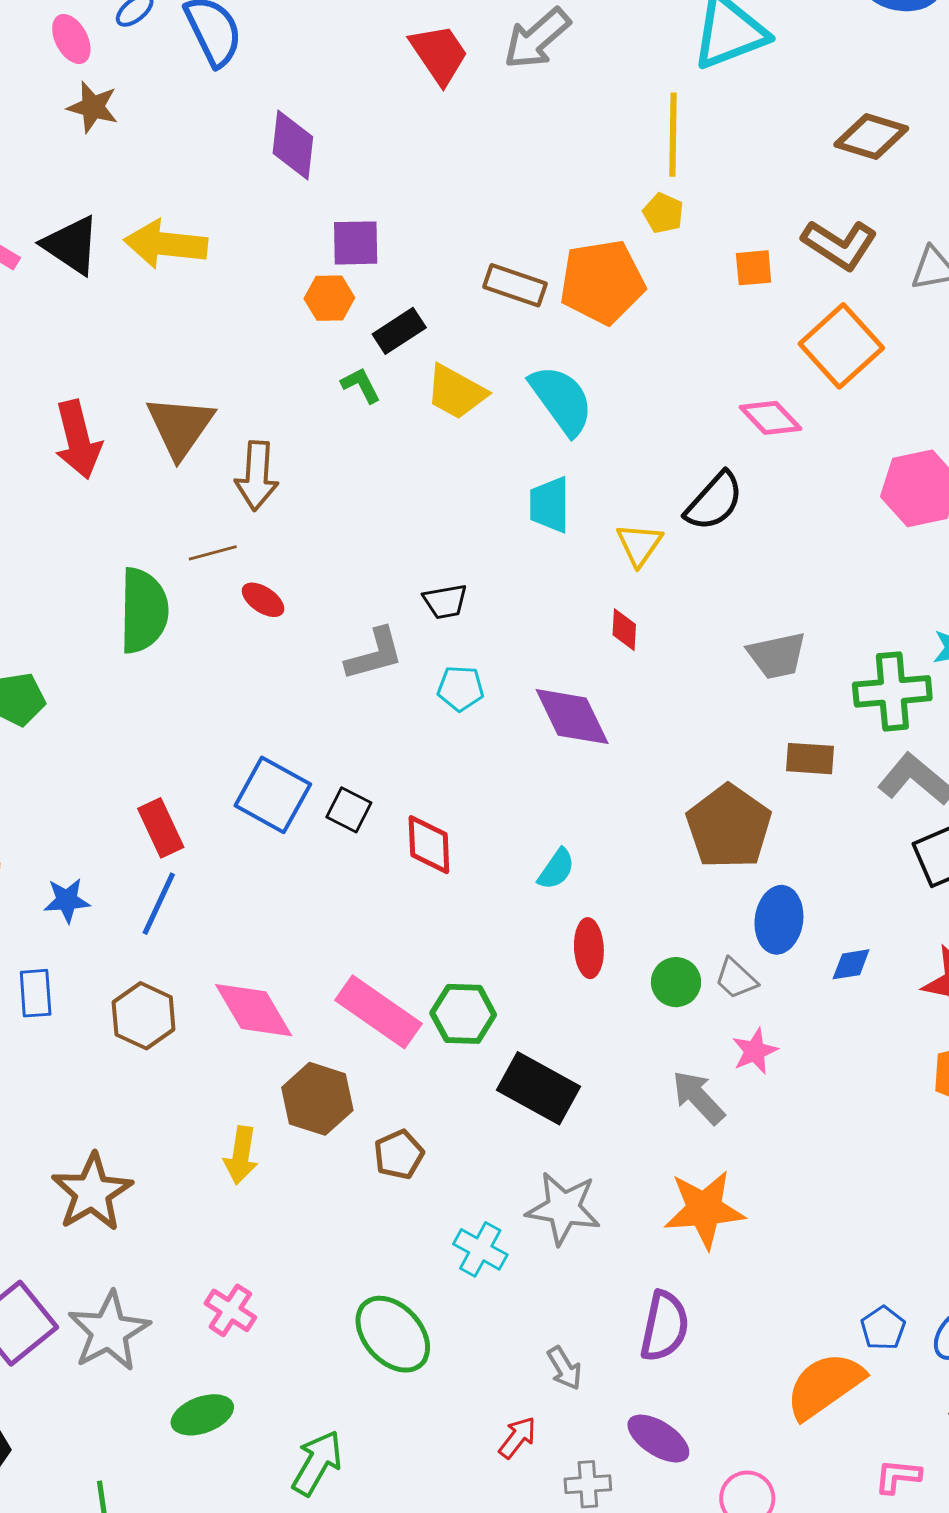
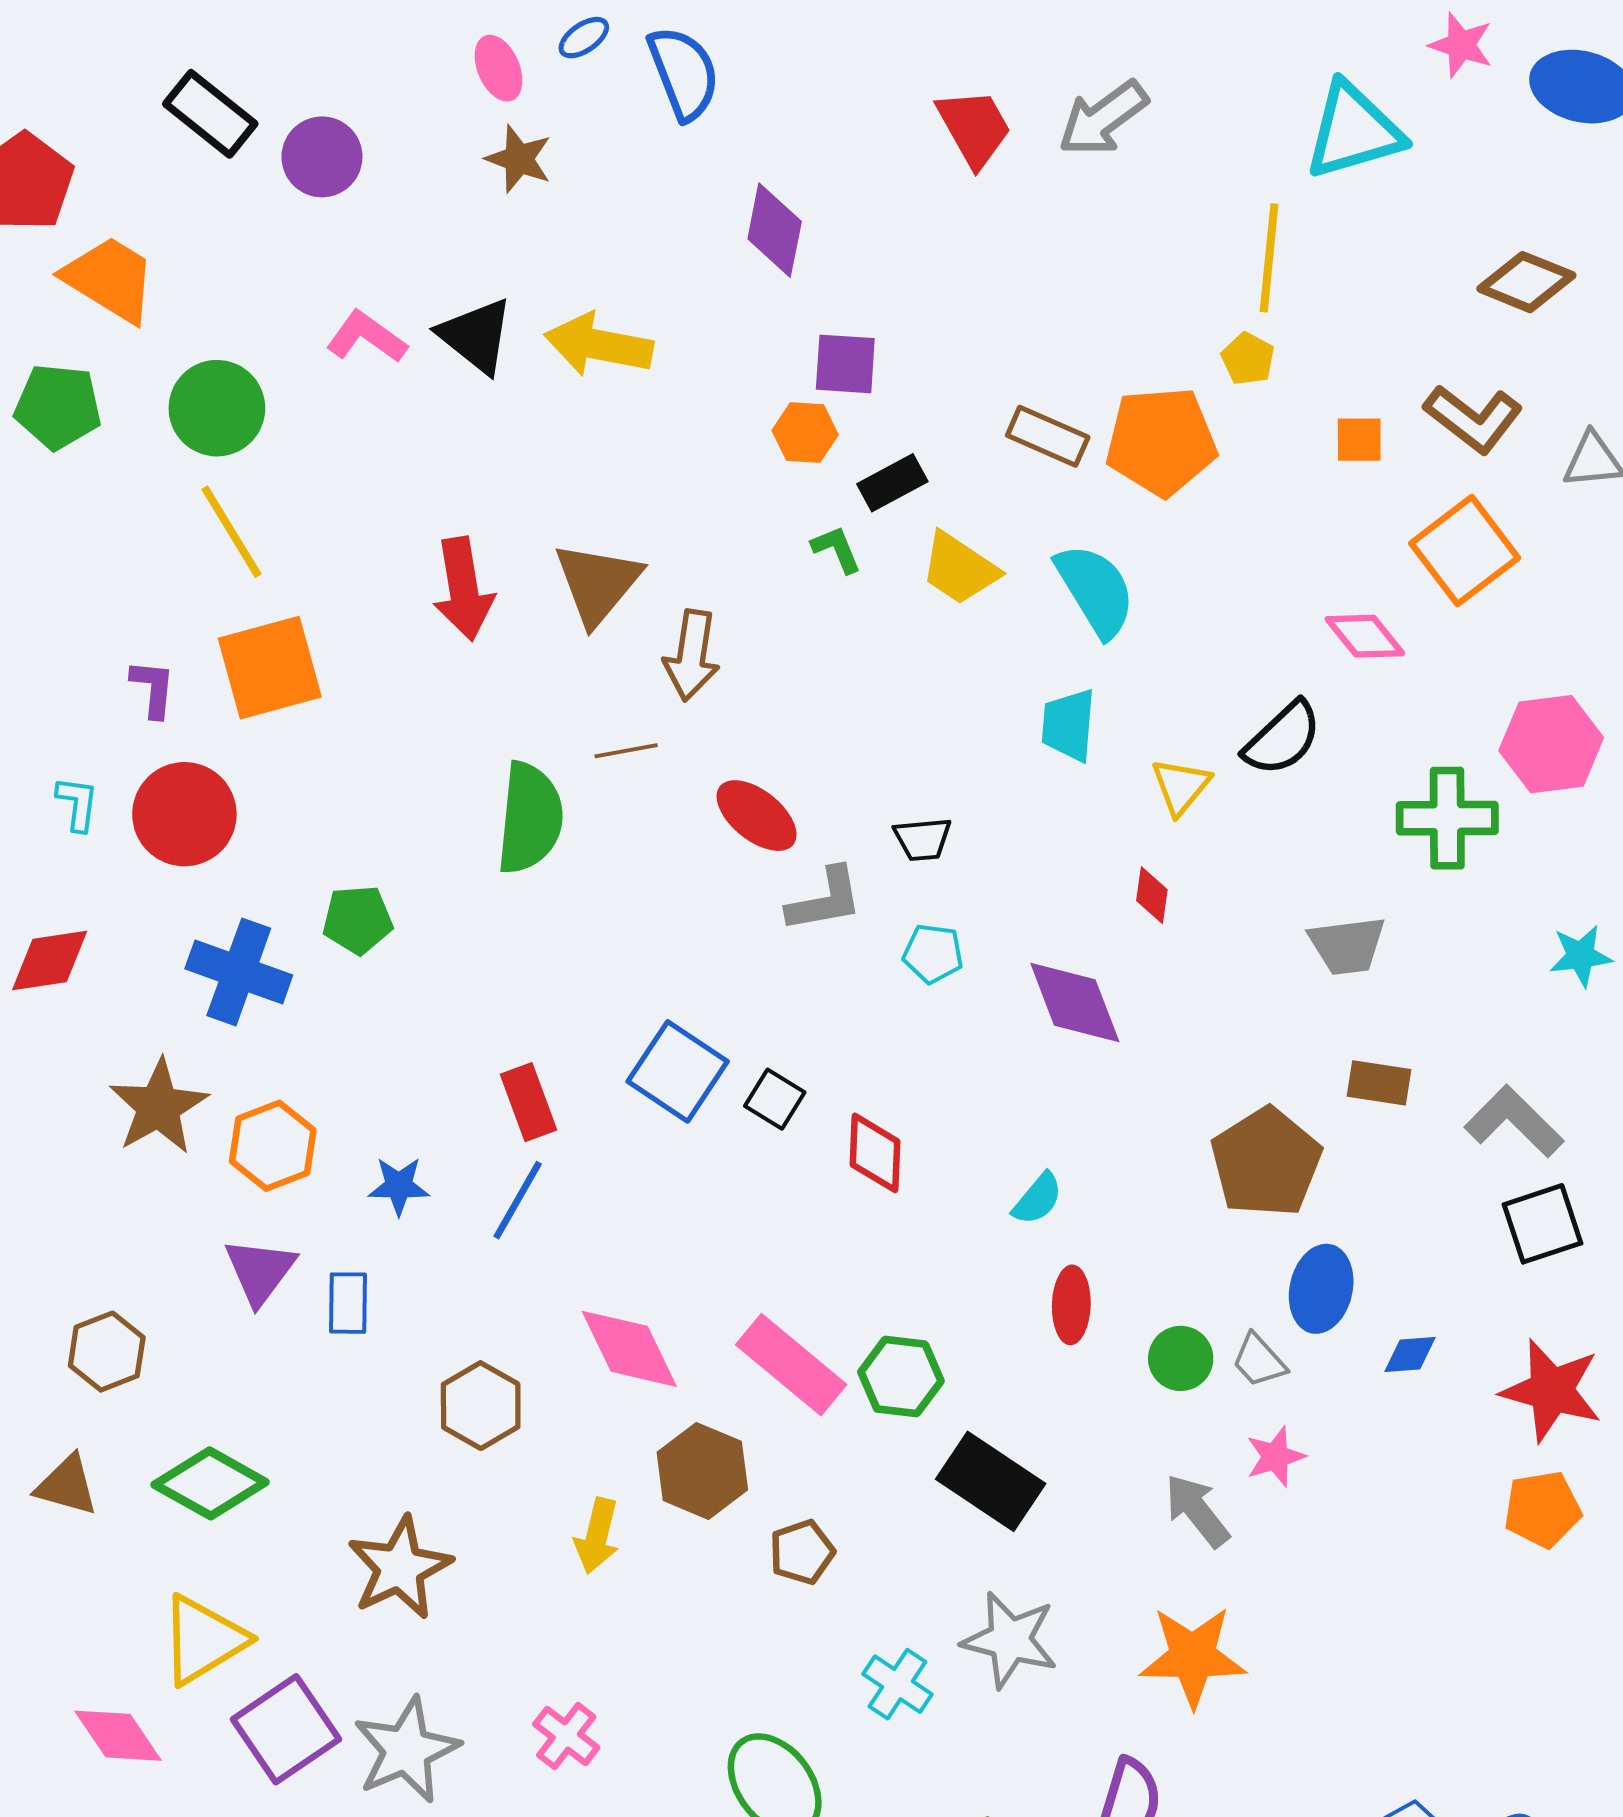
red ellipse: (263, 600) -> (757, 816), moved, size x1.5
green cross: (892, 691) -> (1447, 818), moved
brown hexagon: (144, 1016) -> (481, 1406), moved

